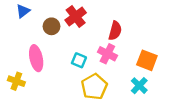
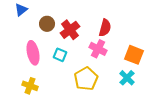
red cross: (76, 16) -> (70, 30), moved
cyan square: (79, 60) -> (60, 55), moved
yellow cross: (16, 81) -> (30, 86), moved

